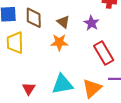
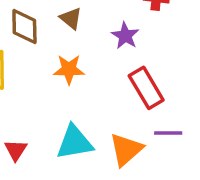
brown triangle: (63, 22) -> (71, 18), moved

